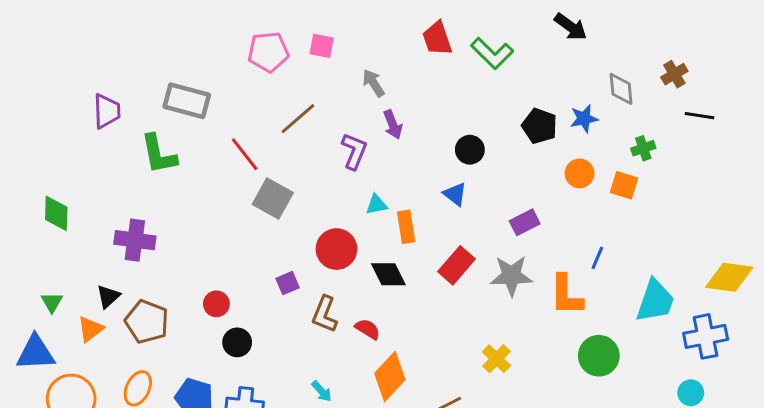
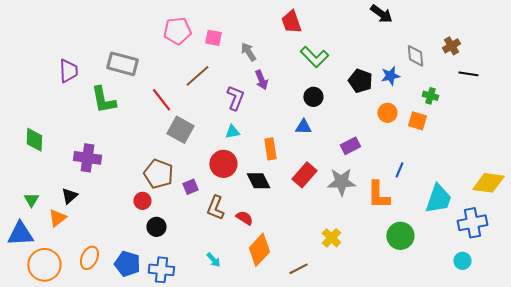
pink square: (322, 46) -> (213, 38), moved
green L-shape: (492, 53) -> (314, 57), moved
green cross: (643, 148) -> (430, 96), turned 35
blue triangle: (455, 194) -> (303, 127), turned -36
cyan triangle: (376, 205) -> (232, 132), moved
brown pentagon: (147, 322) -> (158, 174), moved

